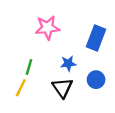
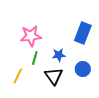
pink star: (47, 28) -> (31, 36), moved
green line: (29, 67) -> (35, 58), moved

